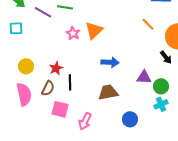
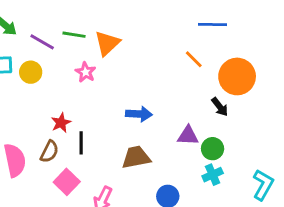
orange triangle: (94, 30) -> (107, 43), moved
yellow circle: (26, 66) -> (31, 72), moved
pink square: (60, 109) -> (67, 182), turned 30

